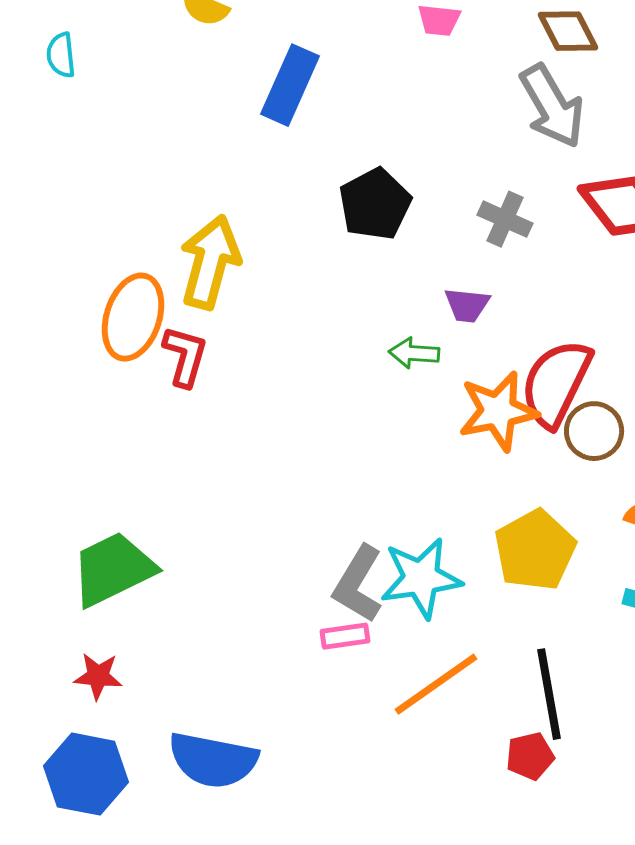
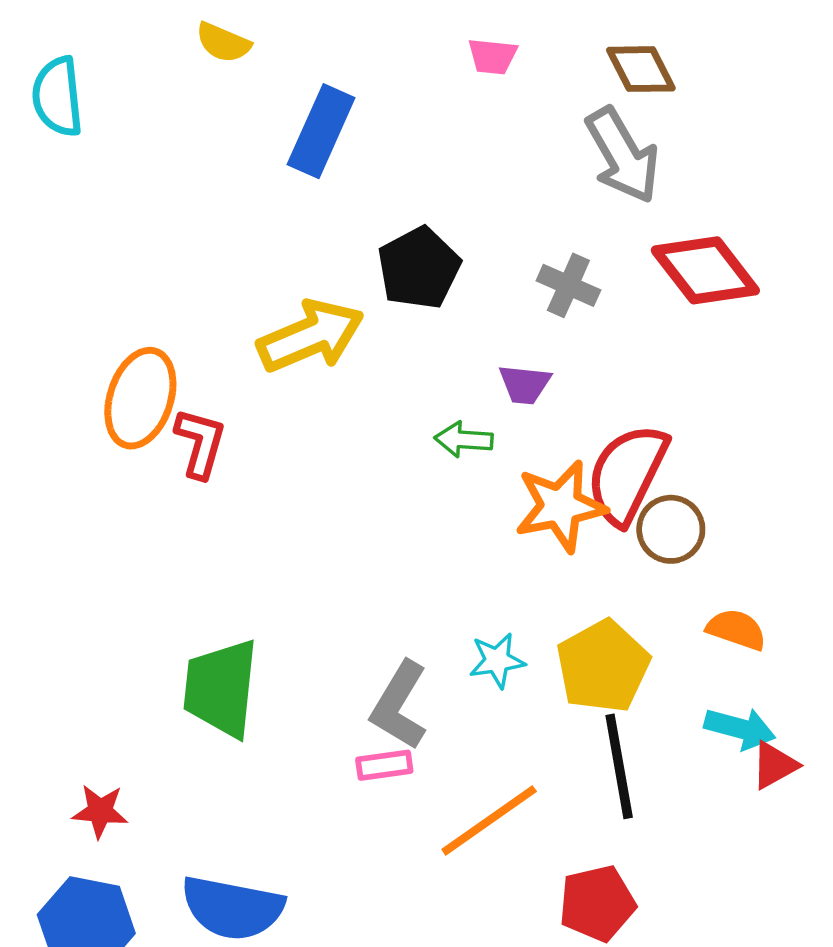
cyan semicircle: (61, 55) -> (58, 97), size x1.5
yellow arrow: (210, 262) -> (311, 336), moved, turned 52
green trapezoid: (113, 569) -> (221, 688), moved, turned -58
cyan star: (421, 578) -> (497, 661), moved, size x0.6
black line: (549, 694) -> (619, 766), moved
red pentagon: (530, 756) -> (597, 903), size x1.4

